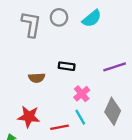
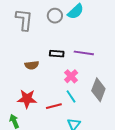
gray circle: (59, 17) -> (55, 16), moved
purple line: (115, 67) -> (84, 53), moved, turned 30

